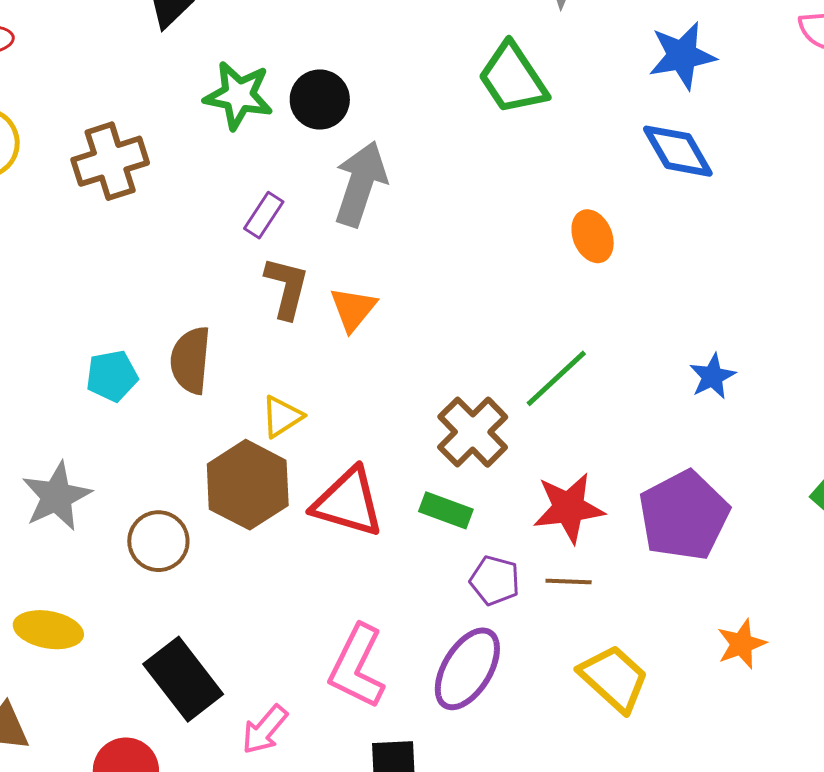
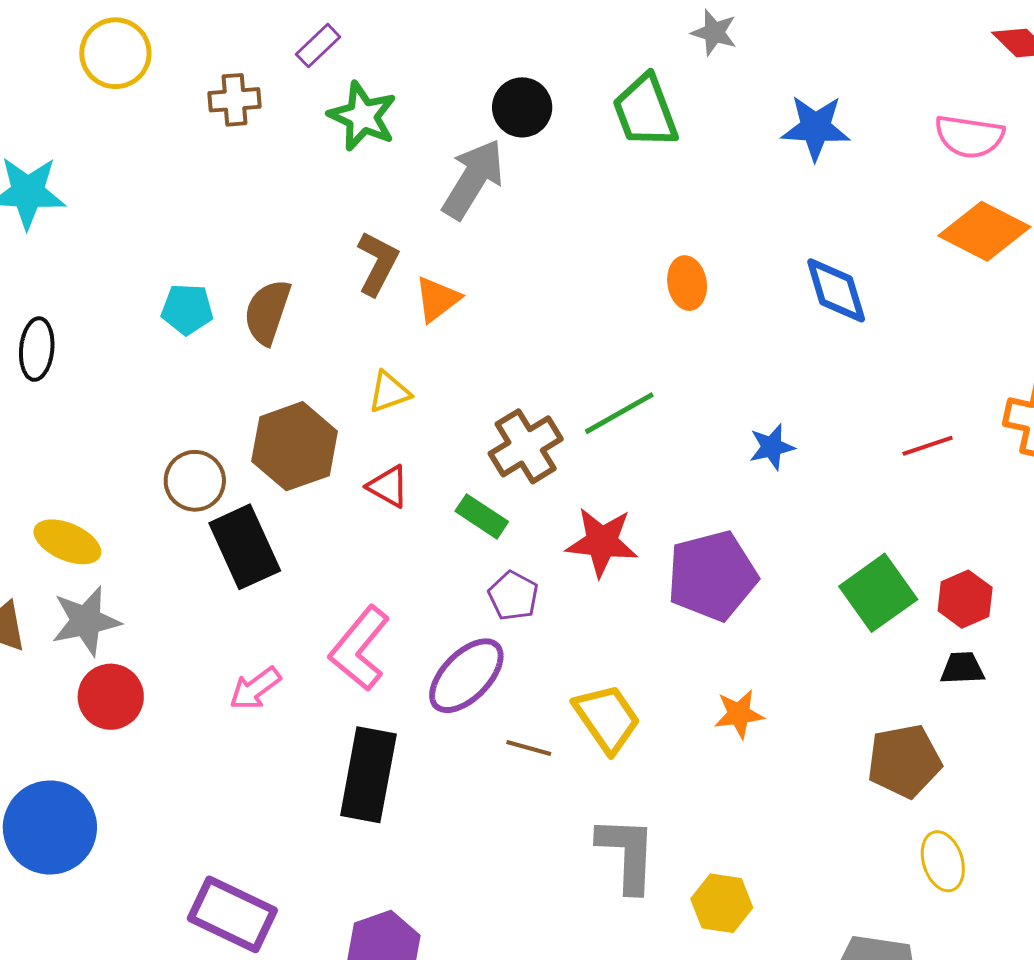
green star: (238, 95) -> (363, 116), moved
black circle: (320, 100) -> (522, 107), moved
blue diamond: (678, 151) -> (836, 290), moved
brown cross: (110, 161) -> (235, 100), size x0.7
purple rectangle: (264, 215) -> (318, 46), moved
yellow triangle: (282, 416) -> (389, 392), moved
gray star: (57, 496) -> (86, 621), moved
red triangle: (348, 502) -> (388, 486), size x0.6
brown line: (569, 582) -> (529, 748), moved
black rectangle: (183, 679) -> (245, 547), moved

